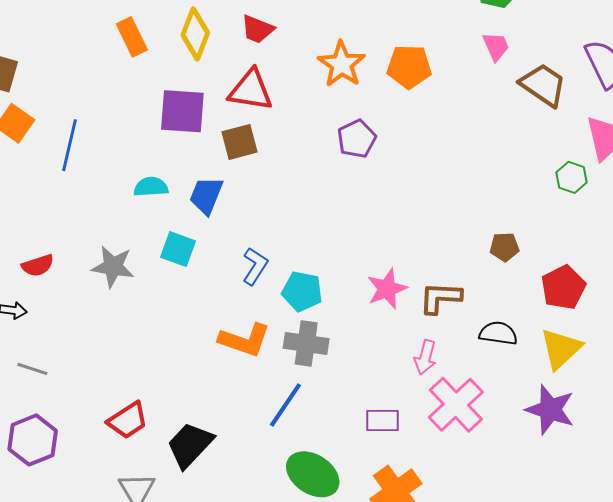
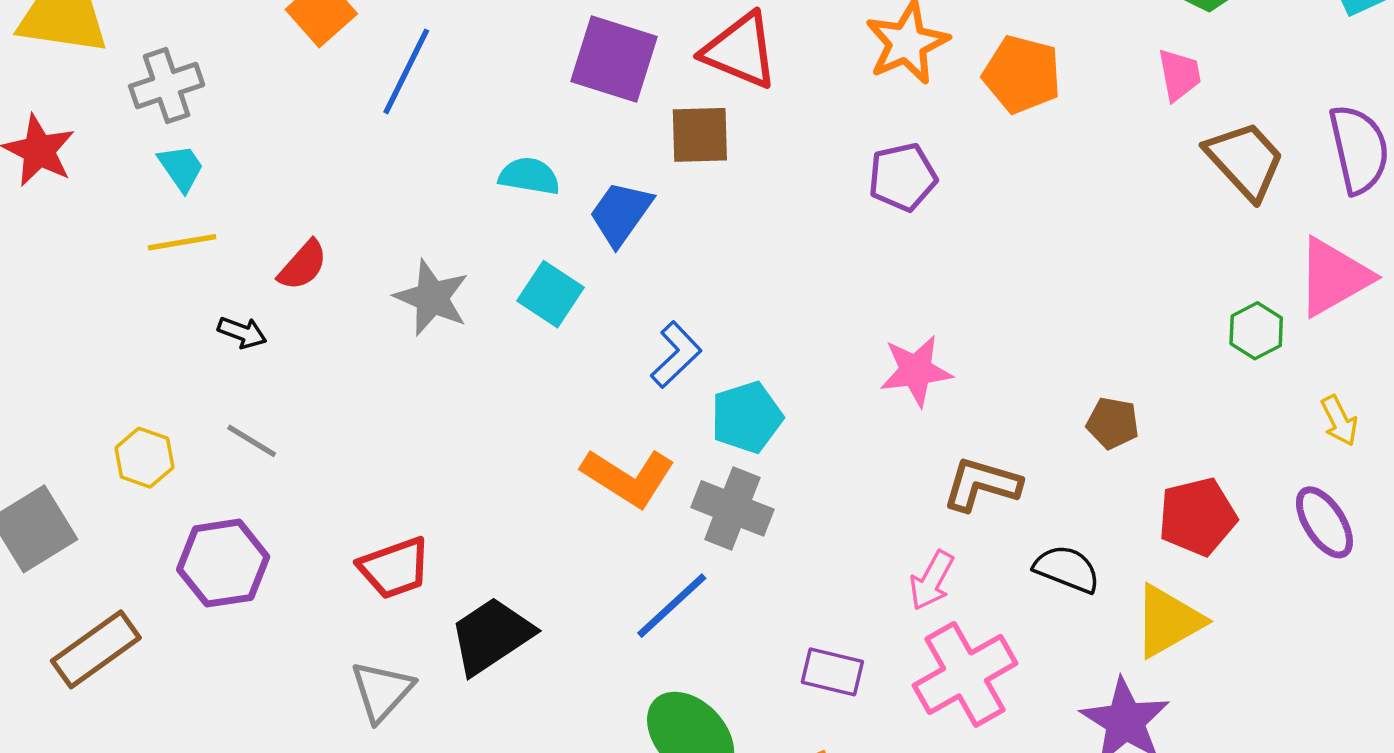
red semicircle: (38, 265) -> (303, 265), turned -44
pink star: (387, 289) -> (916, 371), moved
cyan pentagon: (302, 291) -> (747, 417), turned 30

